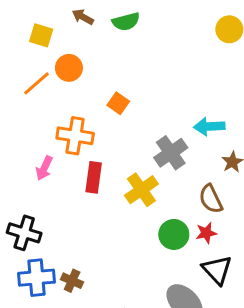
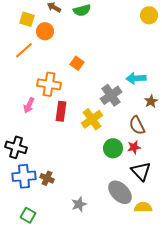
orange circle: (69, 68) -> (45, 31), moved

